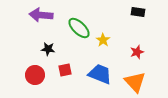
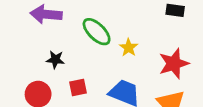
red star: (137, 52) -> (174, 64), size x1.6

